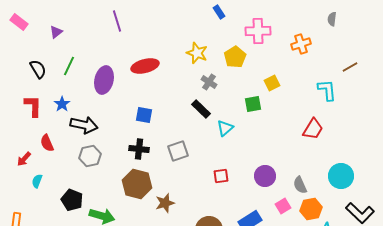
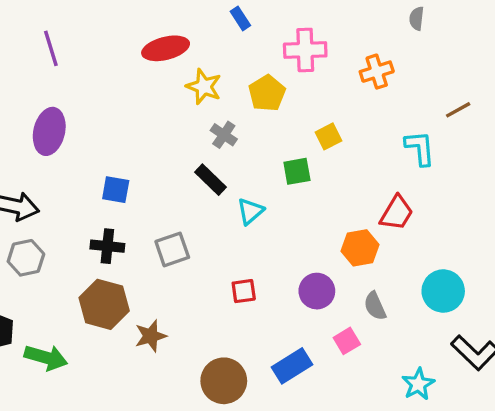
gray semicircle: (332, 19) -> (417, 18), moved
purple line: (117, 21) -> (51, 48), moved
red ellipse: (145, 66) -> (166, 48), moved
orange hexagon: (311, 209) -> (360, 248), moved

